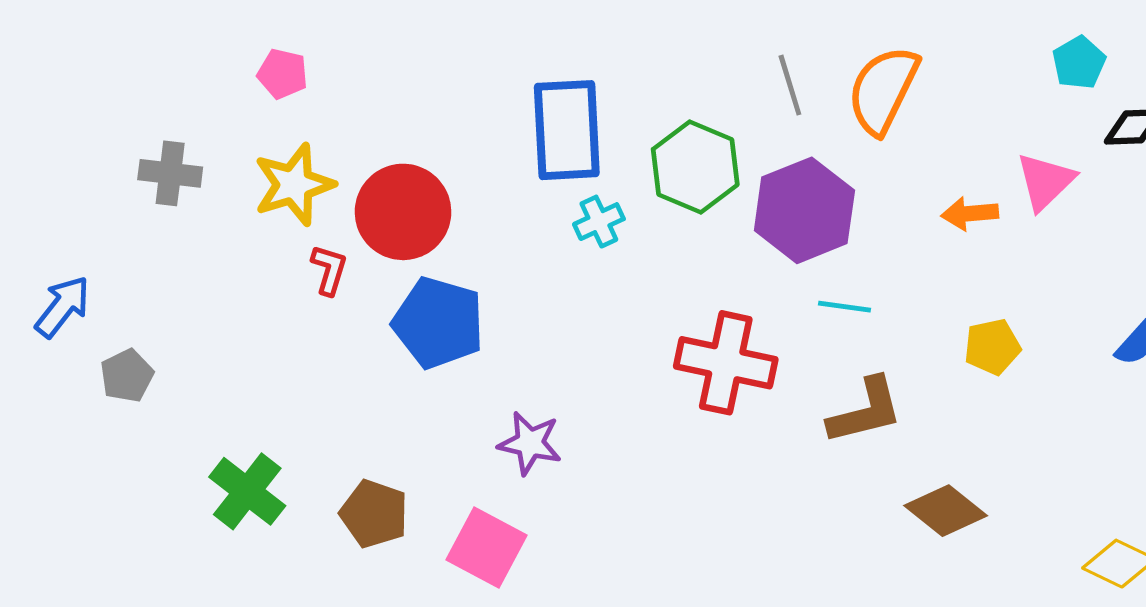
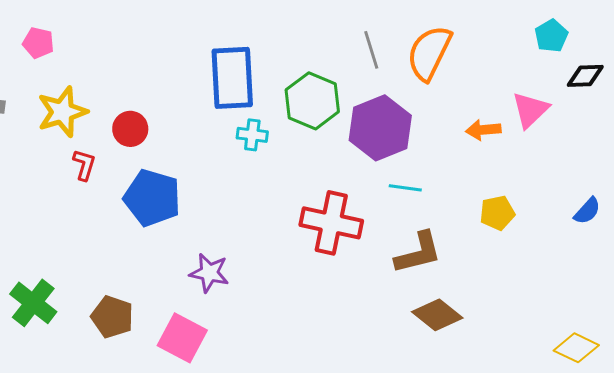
pink pentagon: (283, 74) -> (38, 43), moved
red circle: (403, 212) -> (130, 129), size x0.6
cyan cross: (599, 222) -> (252, 135), turned 32
brown diamond: (946, 511) -> (437, 315), moved

